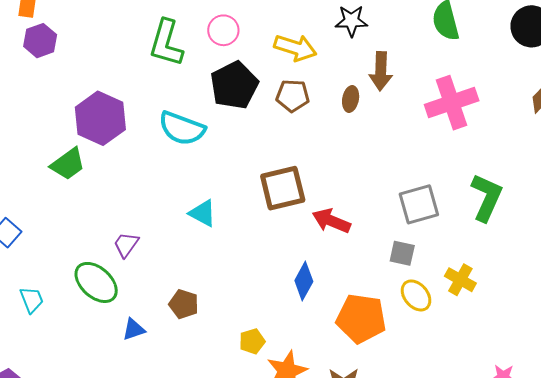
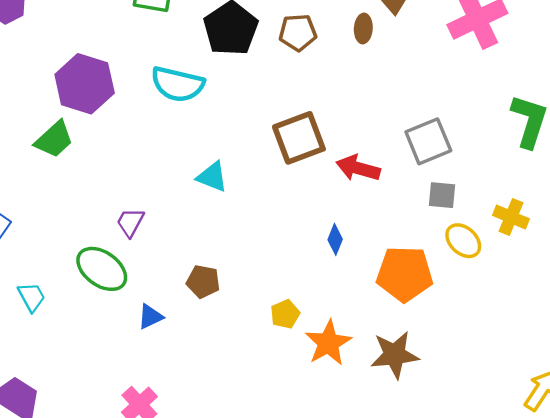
gray square: (419, 204) -> (428, 141), moved
blue diamond: (304, 281) -> (335, 239), size x0.7

